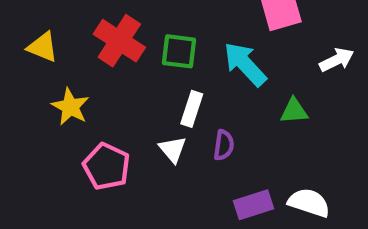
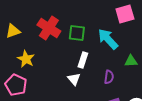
yellow triangle: (43, 47) -> (13, 31), turned -42
purple semicircle: (224, 145) -> (109, 77), moved
pink pentagon: (107, 166) -> (16, 85), moved

